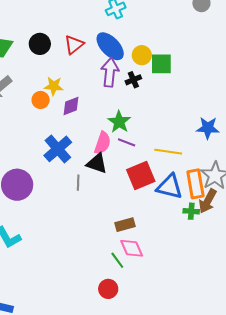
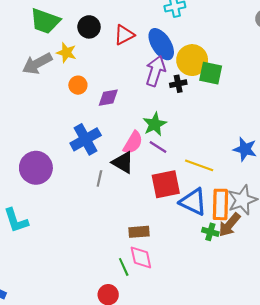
yellow circle: (142, 55) -> (192, 60), size x1.5
yellow star: (54, 86) -> (66, 53), moved

